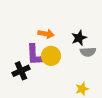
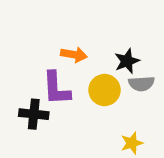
yellow circle: (51, 56) -> (104, 90), moved
black cross: (21, 71) -> (34, 114), turned 30

